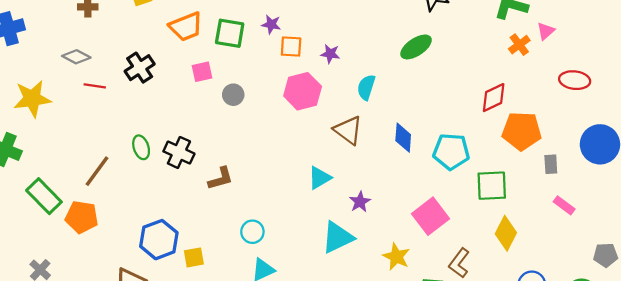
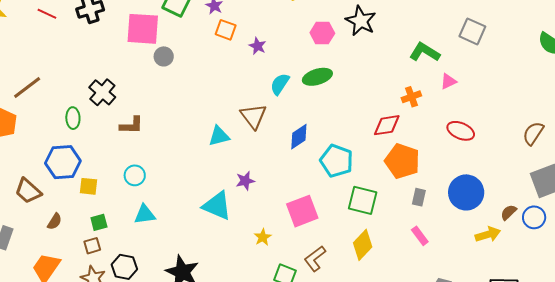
orange cross: (519, 45) -> (411, 97), moved
green ellipse: (416, 47) -> (317, 77), moved
pink square: (202, 72) -> (143, 29), size x1.8
pink hexagon: (303, 91) -> (322, 33), moved, size x0.7
blue diamond: (403, 138) -> (299, 137), turned 36
green ellipse: (141, 147) -> (73, 118), moved
cyan triangle: (320, 178) -> (219, 136), moved
cyan circle: (252, 232) -> (135, 175), moved
cyan triangle: (338, 237) -> (217, 206), turned 32
yellow star: (396, 257) -> (263, 237), size x0.7

